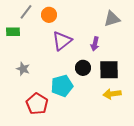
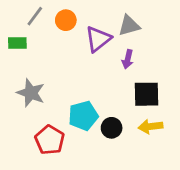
gray triangle: (112, 19) -> (129, 26), moved
purple triangle: (62, 41) -> (98, 39), moved
black circle: (83, 68) -> (112, 128), moved
gray star: (23, 69) -> (31, 93), size x1.5

